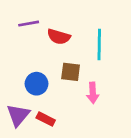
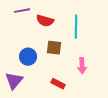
pink arrow: (93, 93) -> (82, 66), moved
red rectangle: (46, 119) -> (58, 84), moved

